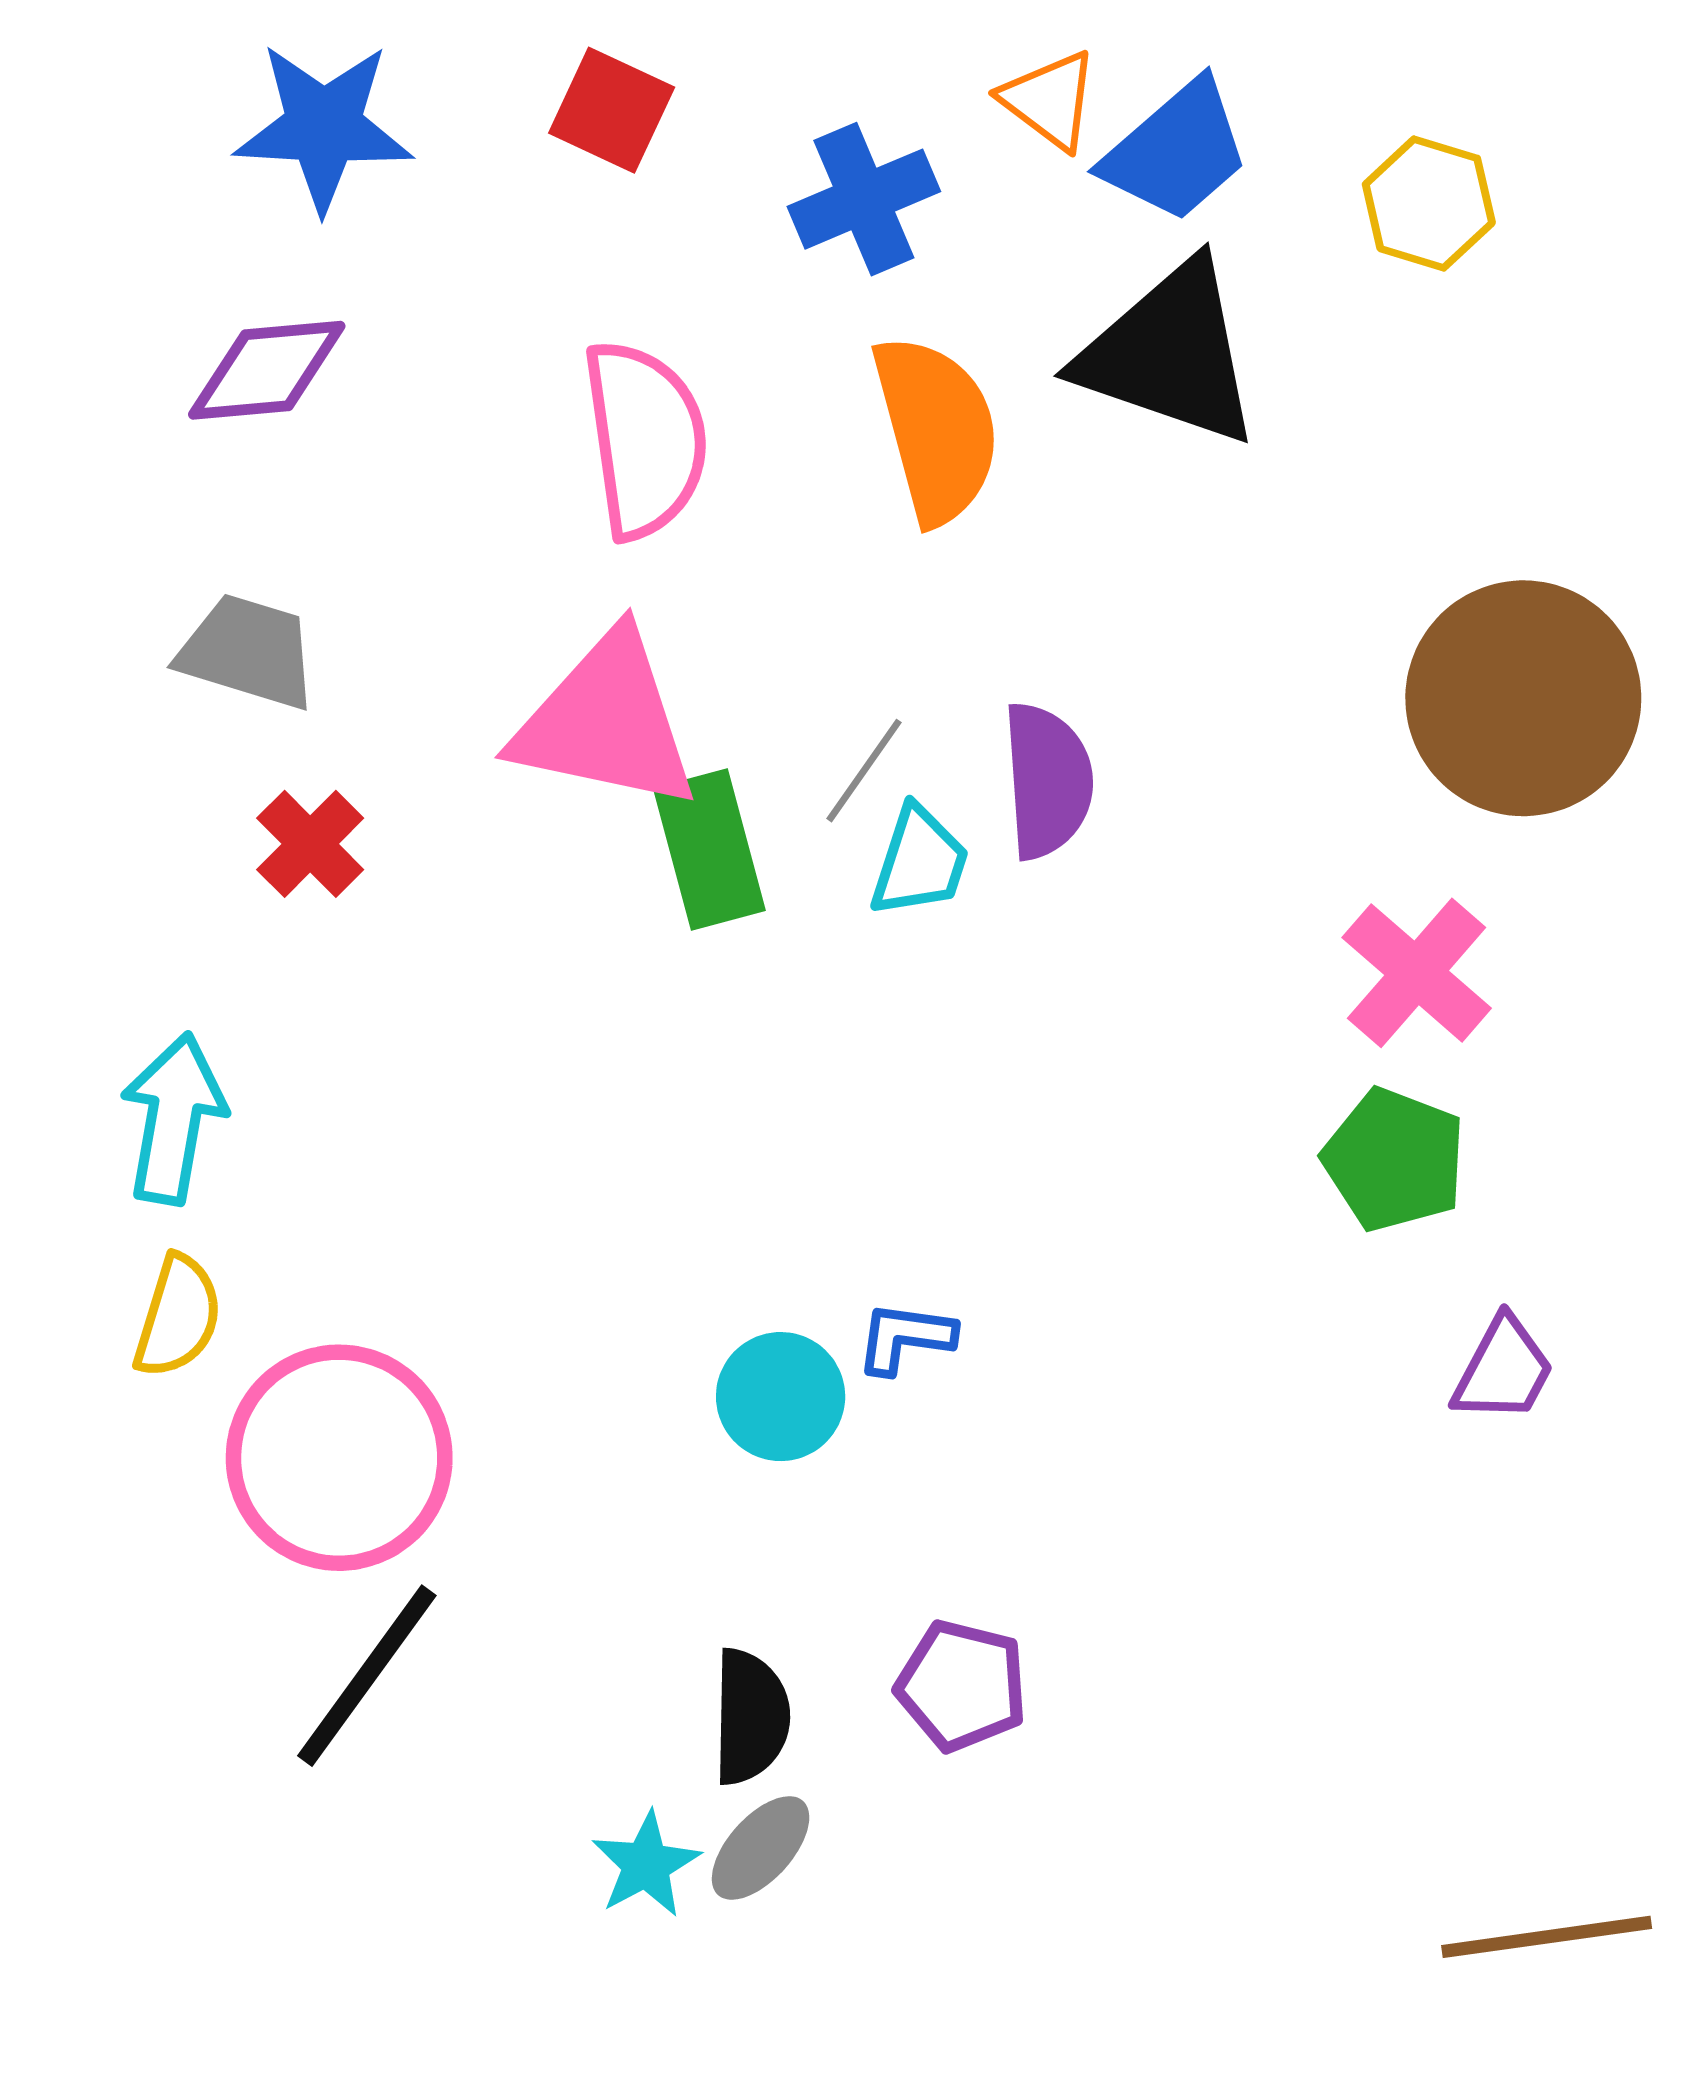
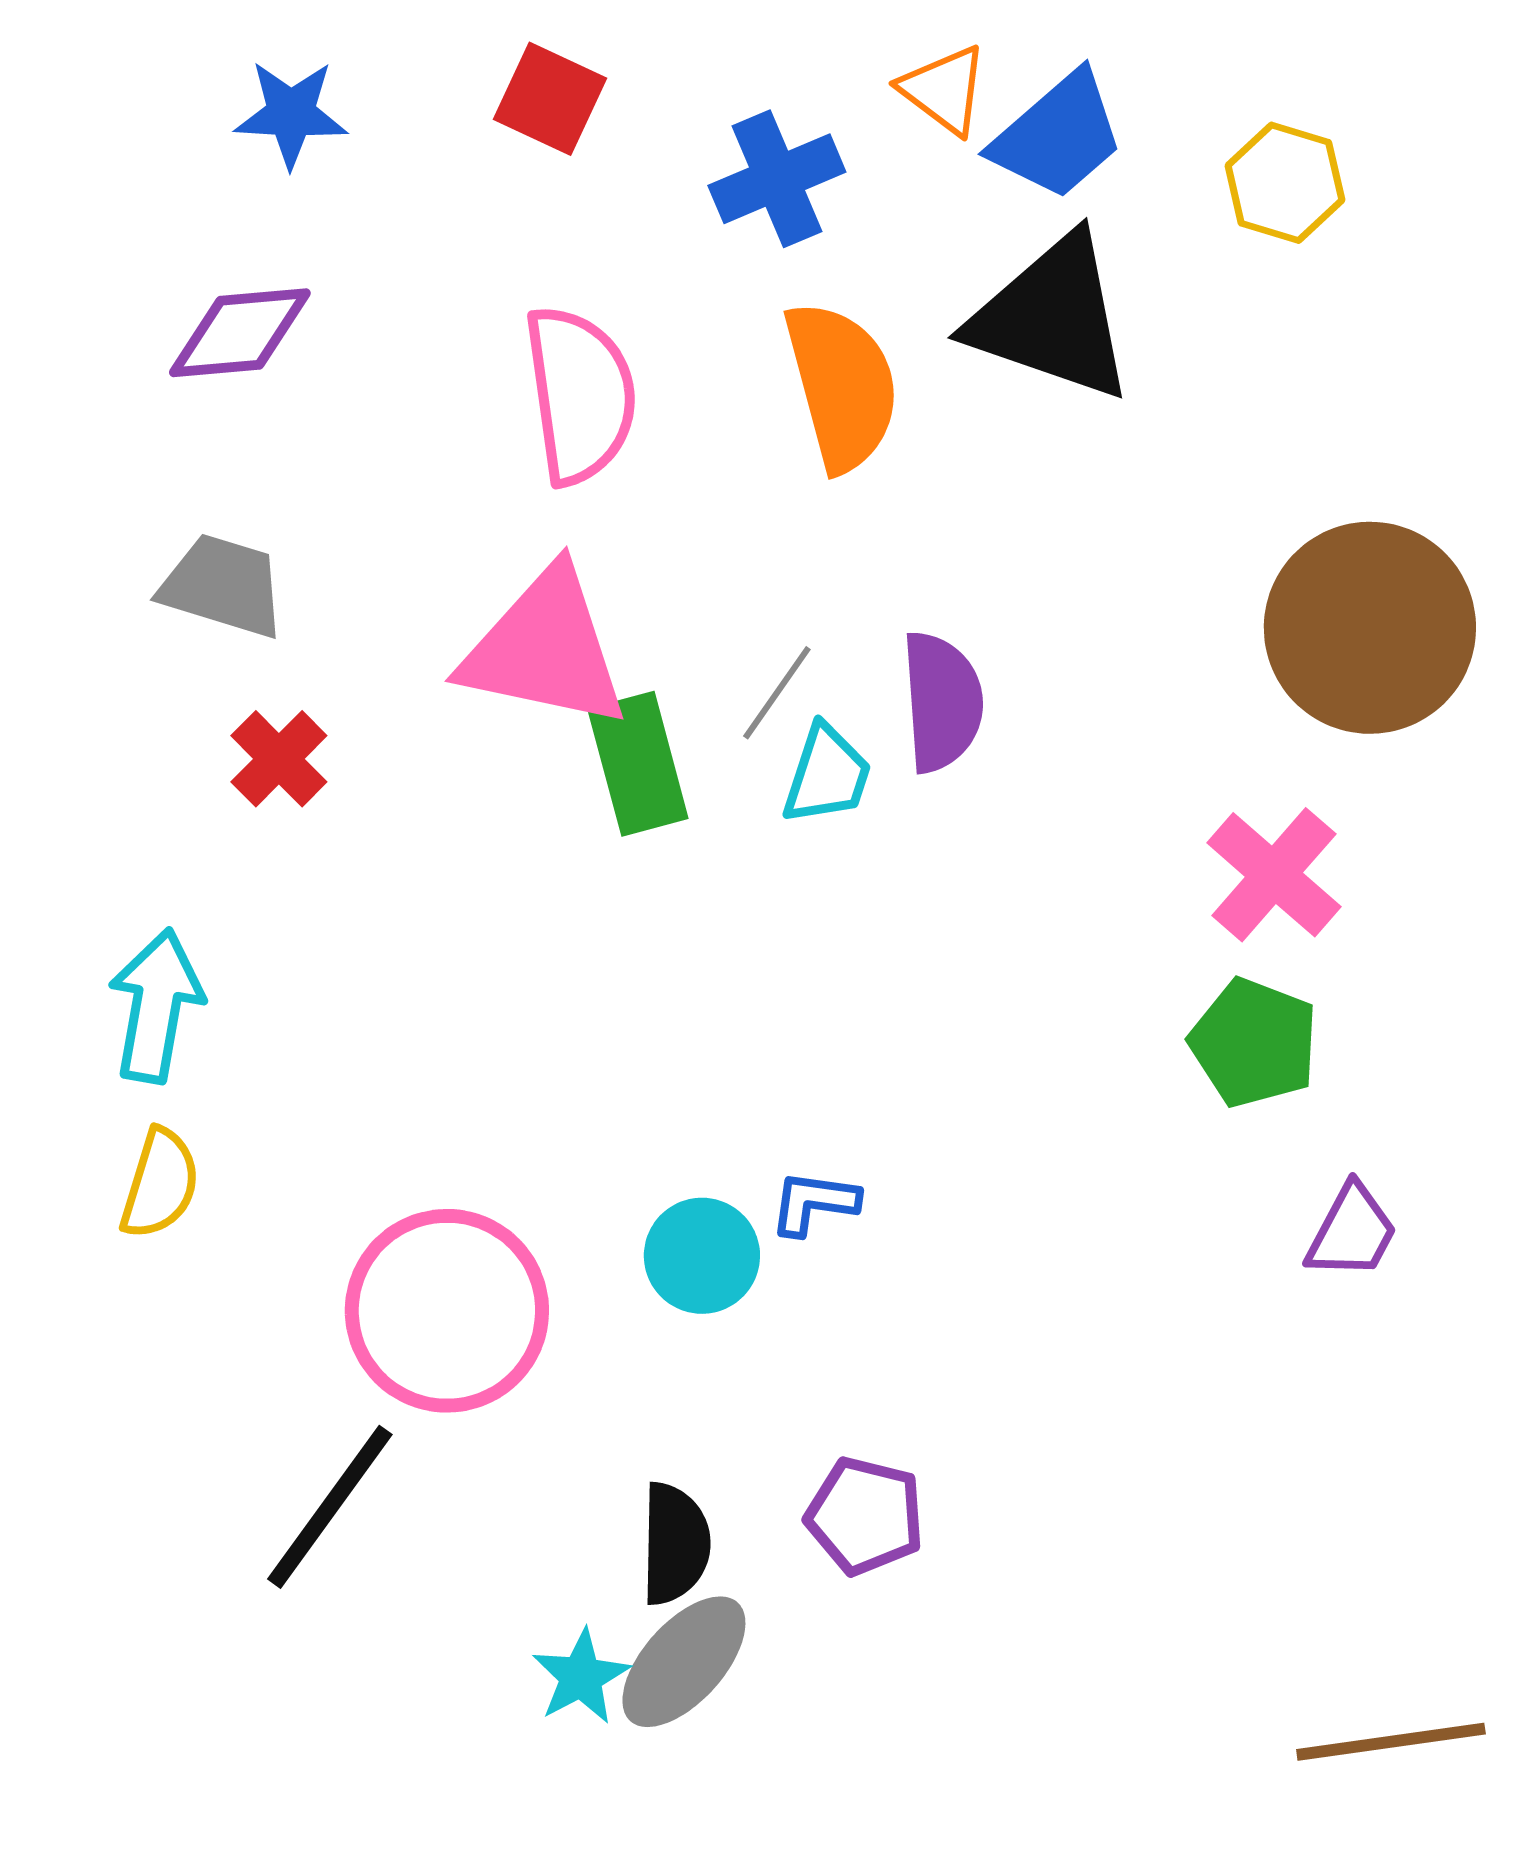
blue star: (324, 127) -> (291, 114), size x0.7
pink circle: (339, 1458) -> (447, 1311), moved
gray ellipse: (761, 1848) -> (684, 1662), size x1.4

